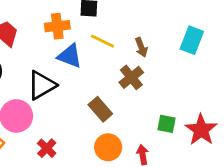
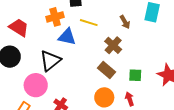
brown arrow: (141, 47) -> (125, 22), moved
brown rectangle: (100, 109) -> (107, 70), moved
green square: (166, 124) -> (135, 75), moved

